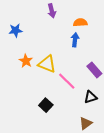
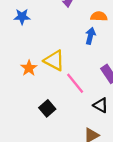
orange star: (26, 61) -> (29, 68), moved
black triangle: (91, 97) -> (101, 105), turned 40

